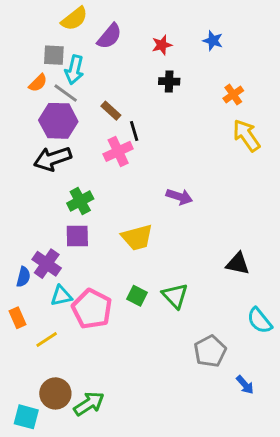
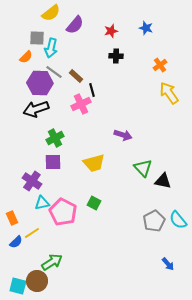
gray line: (66, 93) -> (54, 72), moved
blue semicircle: (23, 277) -> (16, 242), moved, turned 32
green triangle: (175, 296) -> (143, 168), moved
gray pentagon: (210, 351) -> (154, 221), moved
brown circle: (55, 393) -> (37, 281), moved
green arrow: (89, 404) -> (52, 262), moved

